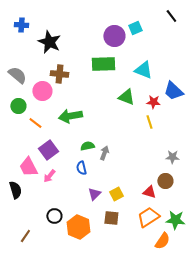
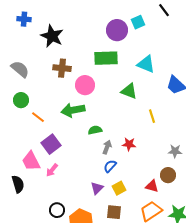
black line: (171, 16) -> (164, 10), moved
pink circle: (42, 91) -> (85, 85), moved
red star: (153, 102) -> (129, 144), moved
green semicircle: (87, 146) -> (95, 130), moved
blue semicircle: (81, 168) -> (110, 166), moved, turned 56

